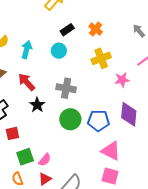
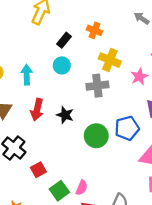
yellow cross: (101, 58) -> (110, 60), turned -30
red arrow: (27, 82) -> (37, 110), turned -108
gray cross: (66, 88) -> (97, 86), moved
black star: (37, 105) -> (65, 115), moved

